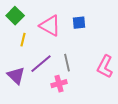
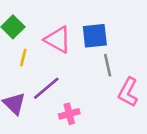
blue square: (79, 23) -> (95, 36), size x1.5
gray line: (67, 63) -> (108, 65), moved

